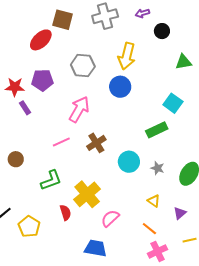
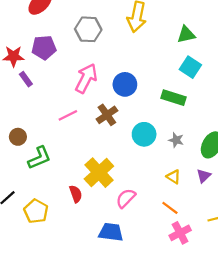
green triangle: (183, 62) -> (186, 35), moved
blue circle: (120, 87) -> (125, 84), moved
green rectangle: (157, 130) -> (173, 98), turned 45
green L-shape: (51, 180) -> (39, 158), moved
purple triangle: (180, 213) -> (204, 176), moved

